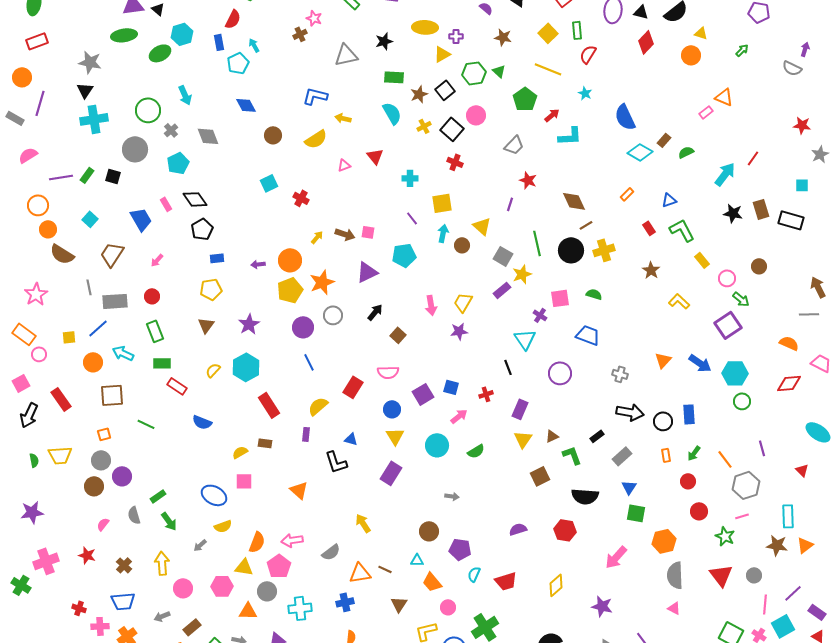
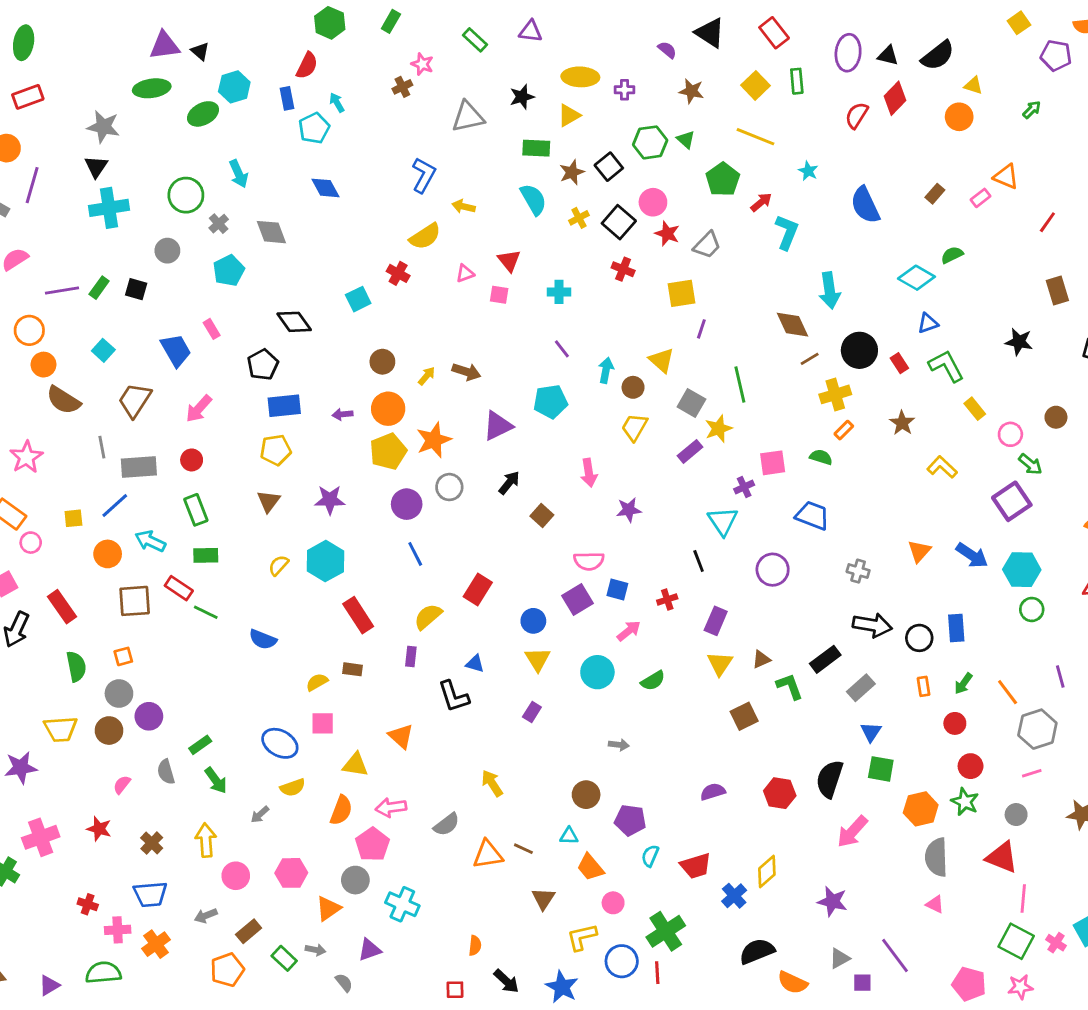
yellow triangle: (442, 54) -> (569, 115), moved
red semicircle: (588, 54) -> (857, 115), moved
blue L-shape: (315, 96) -> (424, 175), turned 105
brown circle: (273, 135) -> (382, 362), moved
cyan L-shape: (570, 136) -> (787, 232), turned -65
brown rectangle: (664, 140) -> (935, 194), moved
gray circle: (135, 149) -> (167, 251), size x0.7
cyan diamond: (640, 152) -> (916, 278), moved
red line: (753, 158) -> (1047, 222), moved
cyan arrow: (725, 174) -> (830, 291), moved, turned 135
red star: (528, 180) -> (667, 234), moved
orange rectangle: (627, 194) -> (844, 430), moved
red cross: (301, 198) -> (398, 273), moved
black diamond: (195, 199) -> (294, 322), moved
yellow square: (442, 203) -> (681, 293), moved
brown rectangle: (761, 209) -> (1057, 291), moved
pink square: (368, 232) -> (499, 295), moved
black circle: (571, 250) -> (859, 350), moved
blue rectangle: (217, 258) -> (284, 406), size x1.6
pink arrow: (157, 260) -> (199, 409), size x1.5
yellow trapezoid: (463, 302) -> (634, 427), moved
purple cross: (540, 315) -> (744, 487), turned 32
purple star: (249, 324) -> (330, 500), turned 30
pink semicircle: (388, 372) -> (589, 561), moved
red rectangle: (177, 386) -> (179, 588), moved
green line: (146, 424) -> (206, 612), moved
black rectangle: (597, 436) -> (825, 659), size x1.5
yellow trapezoid: (60, 455) -> (61, 729), moved
green semicircle: (34, 460) -> (76, 666), moved, size x1.5
purple rectangle: (391, 473) -> (532, 712), size x0.6
black semicircle: (585, 496) -> (830, 779), moved, turned 104
green star: (725, 536) -> (965, 802), moved
yellow triangle: (244, 567) -> (355, 765), moved
red triangle: (721, 575) -> (1002, 857), turned -30
gray circle: (754, 575) -> (1016, 815), moved
blue cross: (345, 602) -> (734, 896), moved, turned -30
pink line: (765, 604) -> (1023, 899), moved
cyan cross: (300, 608) -> (402, 904), turned 30
orange triangle: (248, 611) -> (328, 909), turned -36

